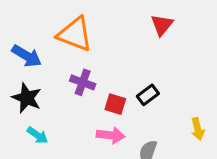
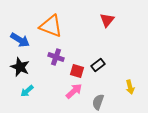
cyan arrow: (38, 135) -> (27, 91), turned 104
pink arrow: (111, 135) -> (74, 91), turned -48

